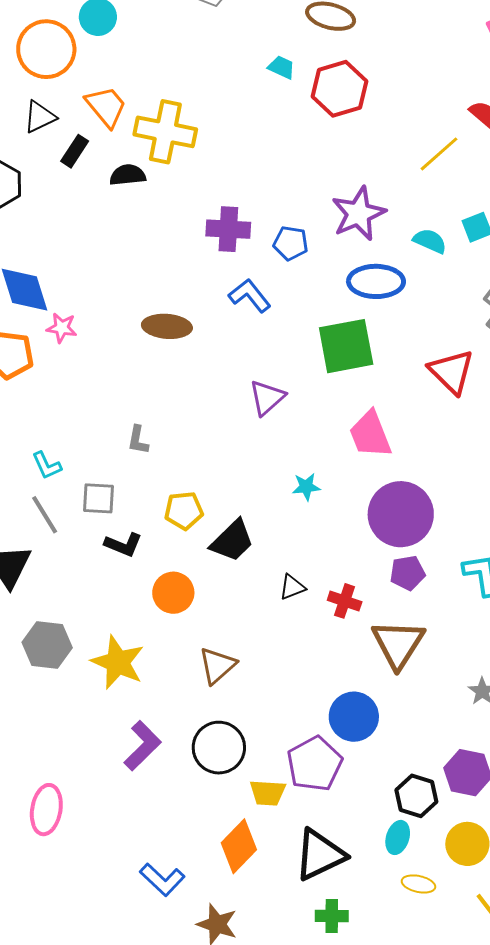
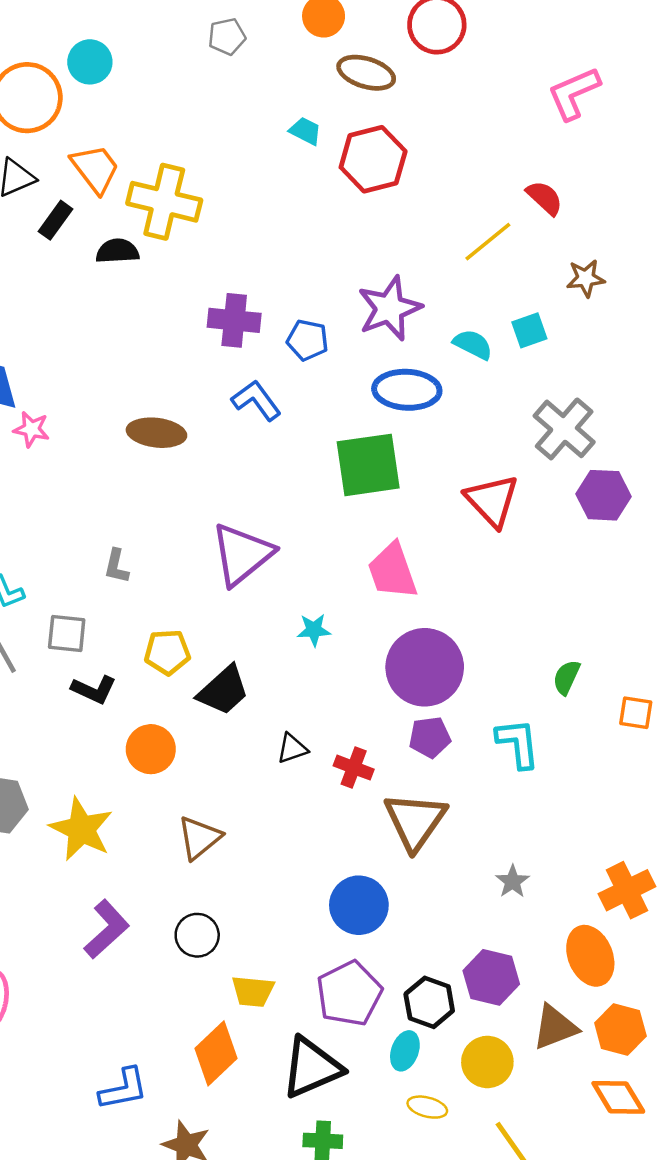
purple triangle: (267, 398) -> (242, 554), moved, size x1.5
black circle: (219, 748) -> (197, 935), size x0.7
purple pentagon: (314, 764) -> (349, 994), moved
blue L-shape: (162, 880) -> (123, 1089), turned -57

